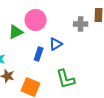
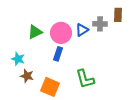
pink circle: (36, 20) -> (61, 33), moved
blue triangle: (56, 44) -> (82, 30), moved

